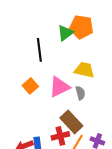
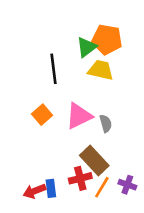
yellow trapezoid: (84, 70) -> (101, 70), moved

